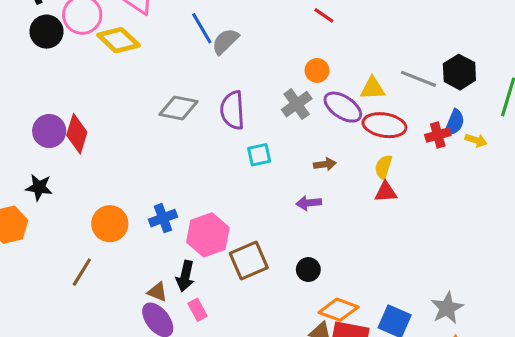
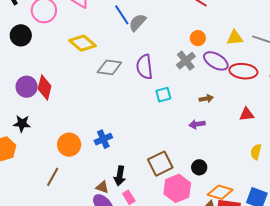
black circle: (47, 32) -> (21, 35), moved
yellow diamond: (118, 40) -> (83, 43), moved
yellow triangle: (373, 88) -> (235, 38), moved
yellow semicircle: (383, 167) -> (256, 152), moved
pink hexagon: (208, 235) -> (177, 188), moved

